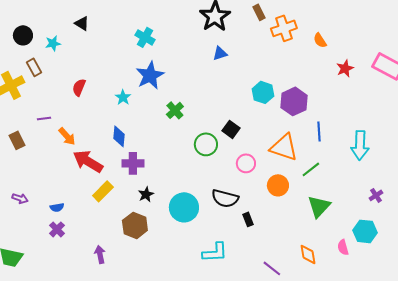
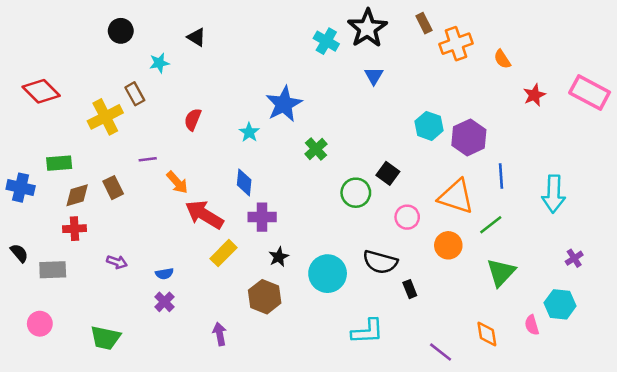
black circle: (23, 35) -> (121, 31), moved
cyan cross: (145, 37) -> (326, 41), moved
blue triangle: (220, 53) -> (374, 76), turned -42

